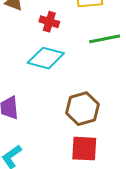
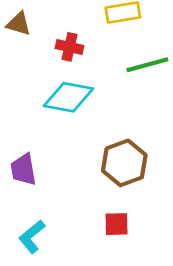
red square: (84, 149) -> (117, 224), moved, size x0.7

